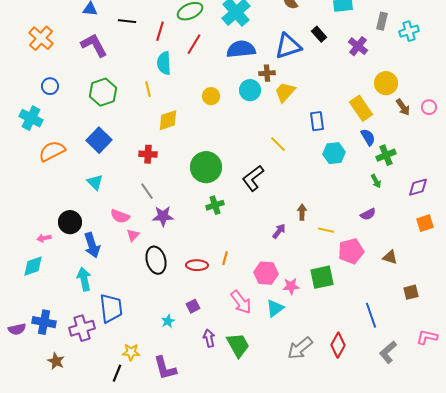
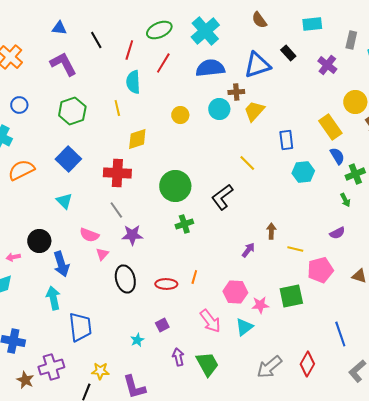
black line: (127, 21) -> (96, 40), turned 54
red cross: (148, 154) -> (117, 173), size x1.5
purple cross: (82, 328) -> (51, 367), moved

